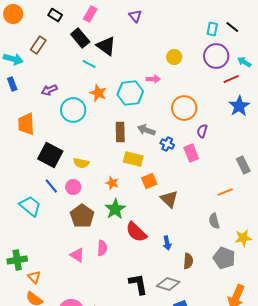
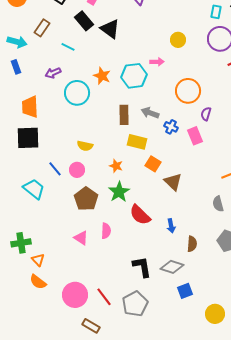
cyan line: (89, 64) -> (68, 47), moved
black square: (50, 155) -> (28, 138), moved, turned -30
orange square: (149, 181) -> (153, 164), turned -35

